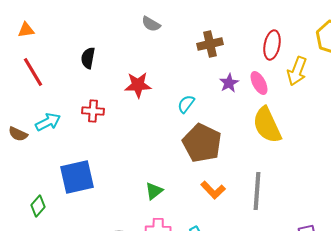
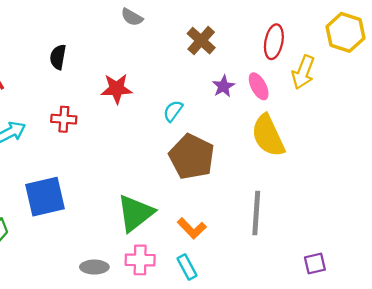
brown cross: (210, 44) -> (201, 41), turned -35
orange L-shape: (213, 190) -> (192, 228), moved
green triangle: (154, 191) -> (135, 213), size x1.8

